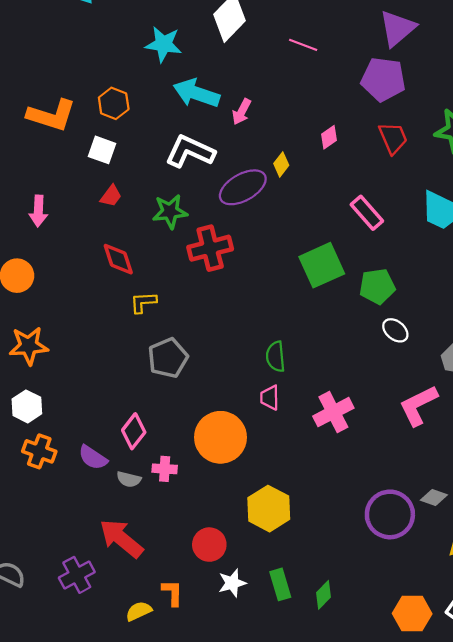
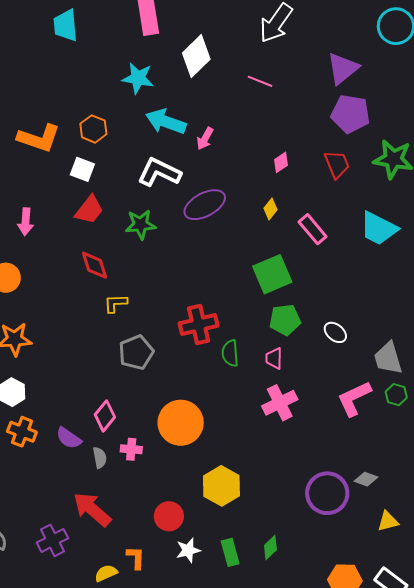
purple pentagon: (383, 79) -> (350, 114), moved
yellow diamond: (281, 164) -> (271, 209), moved
red trapezoid: (111, 196) -> (89, 210), size x1.5
red cross: (210, 248) -> (199, 325), moved
green pentagon: (377, 286) -> (285, 320), moved
pink trapezoid: (270, 398) -> (274, 358), moved
gray semicircle: (129, 479) -> (100, 458), turned -115
green diamond: (323, 595) -> (270, 547), moved

